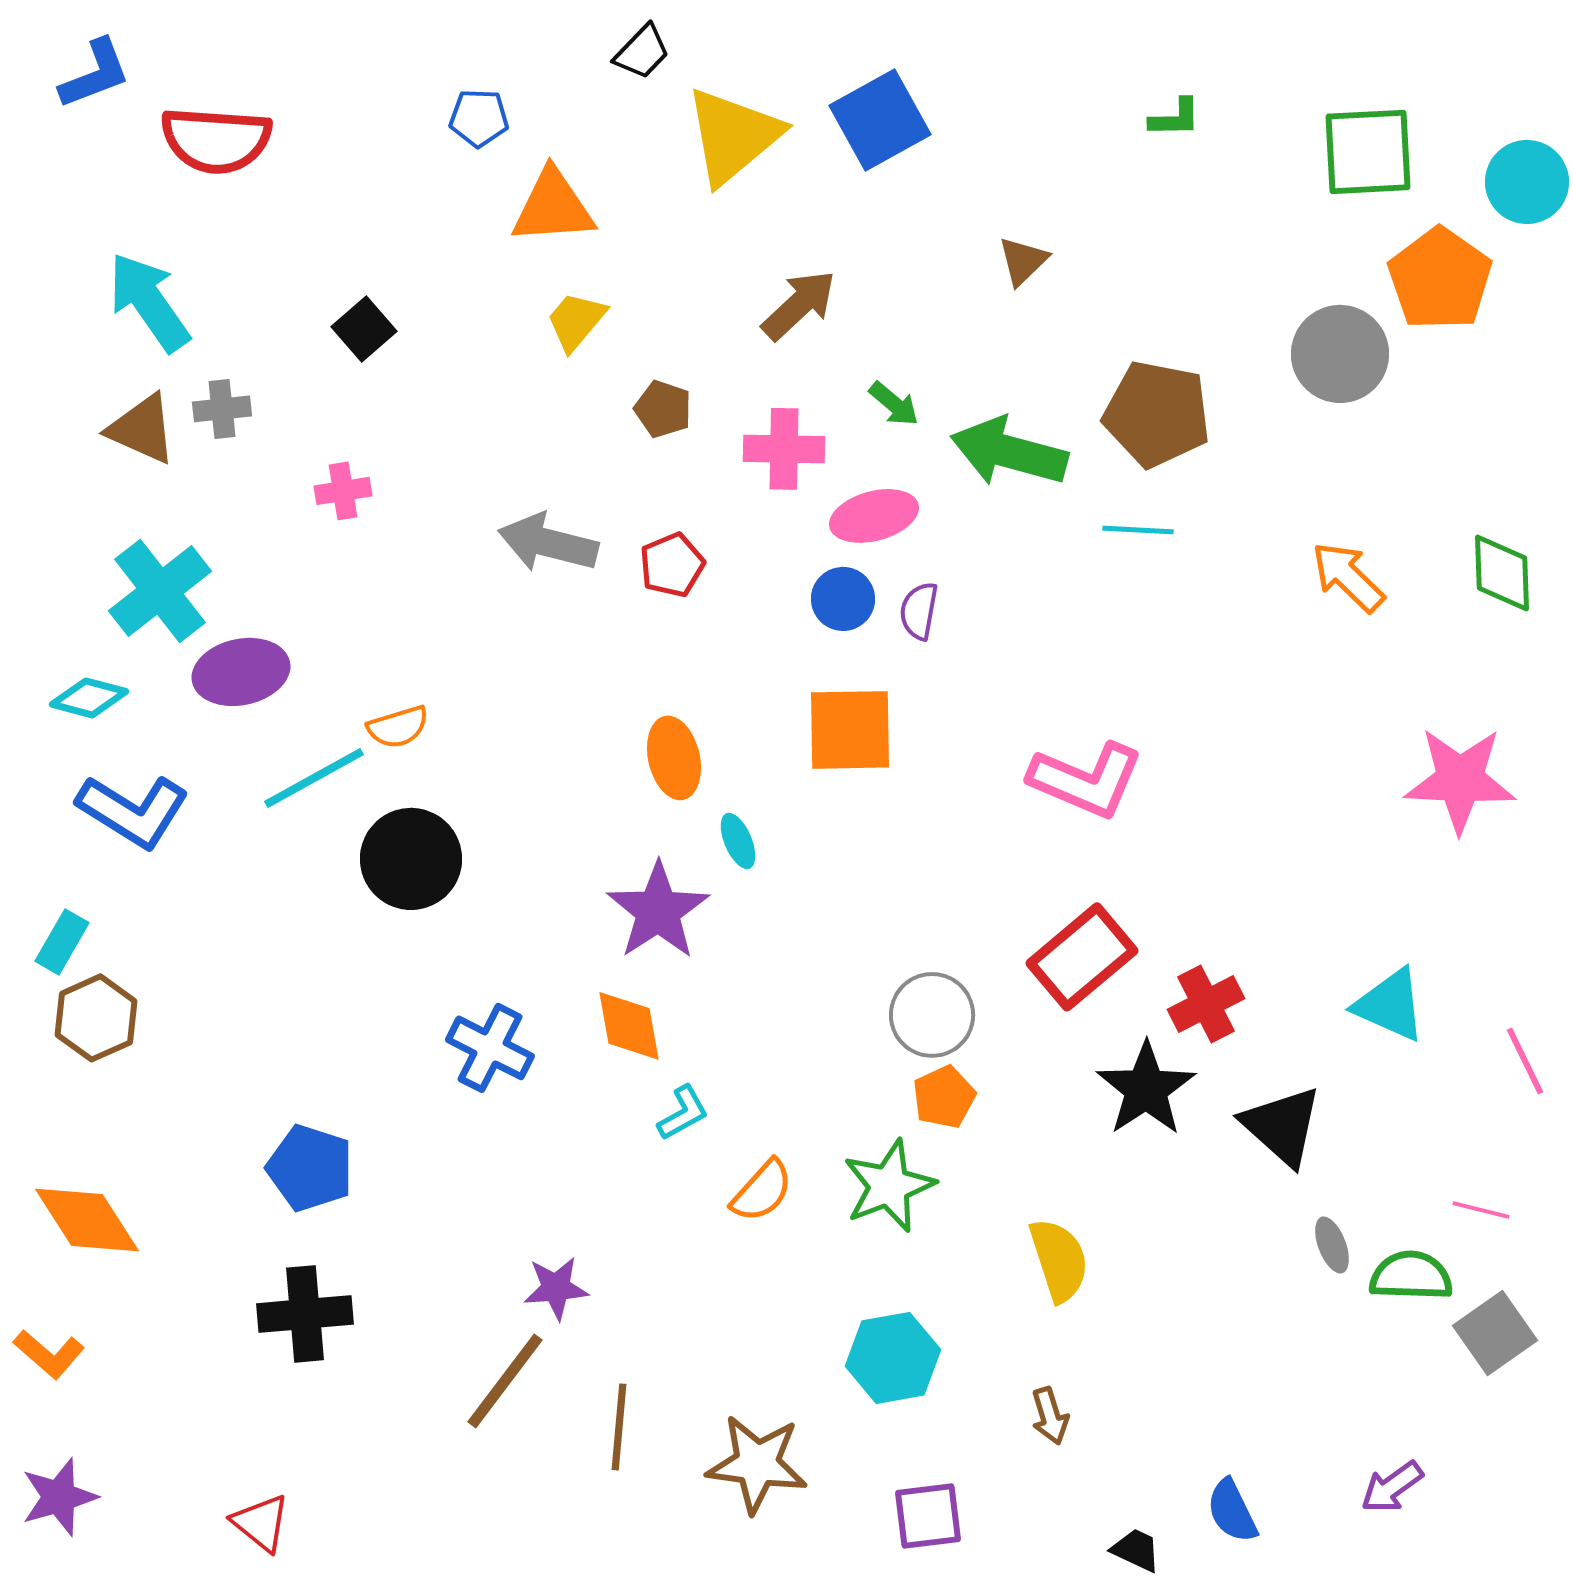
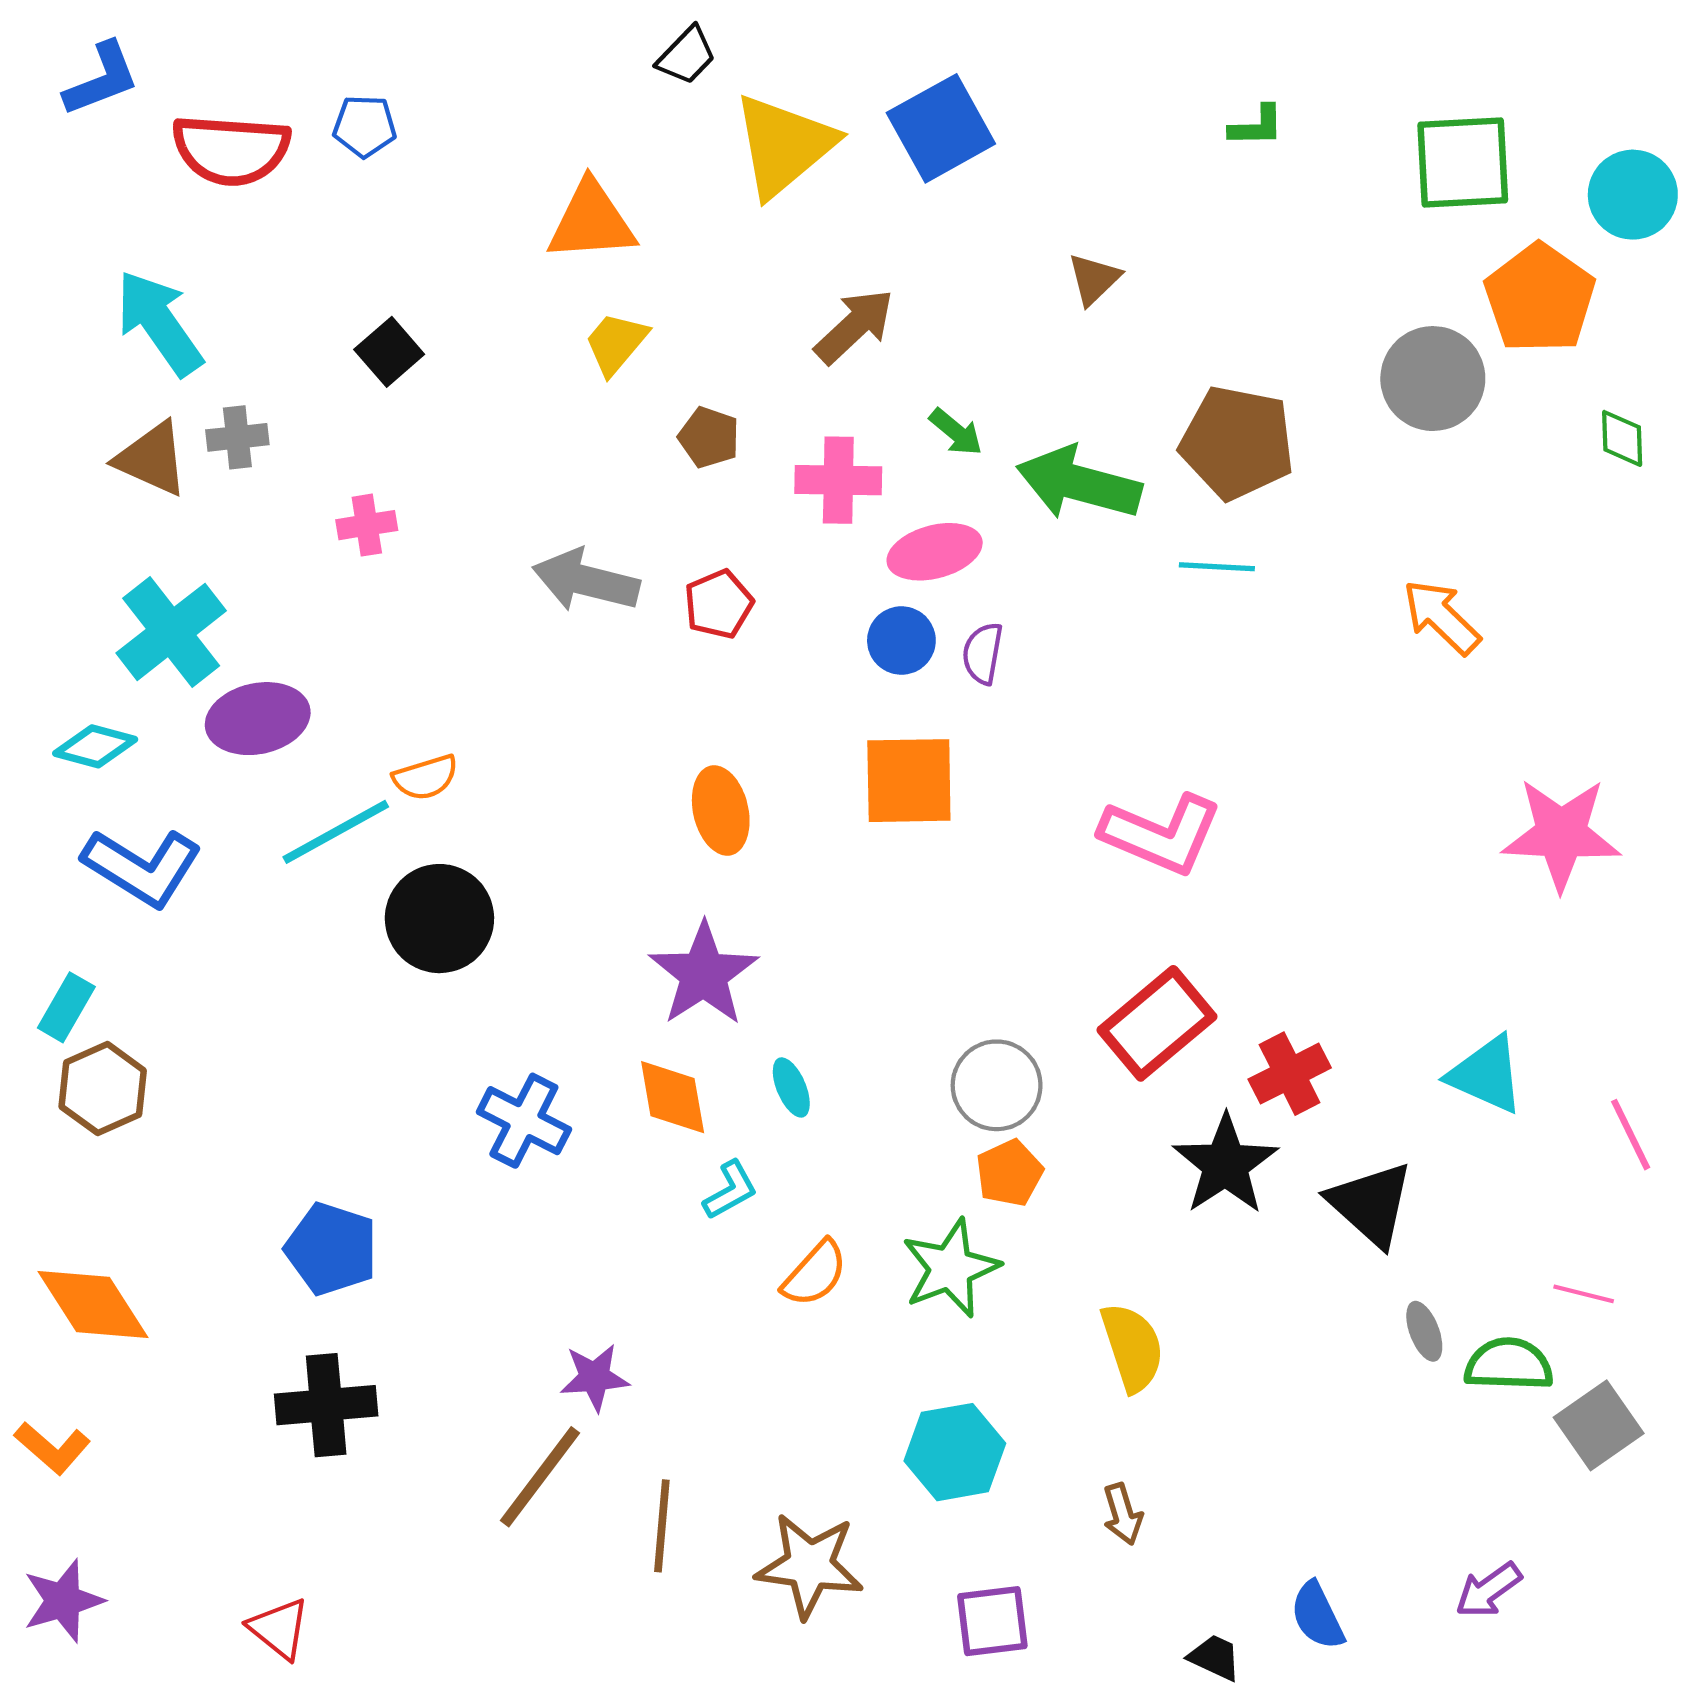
blue pentagon: (479, 118) -> (365, 126), moved
green diamond: (1502, 573) -> (1622, 438), moved, size x0.7
cyan ellipse: (738, 841) -> (791, 1087), moved

